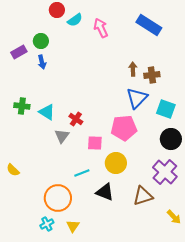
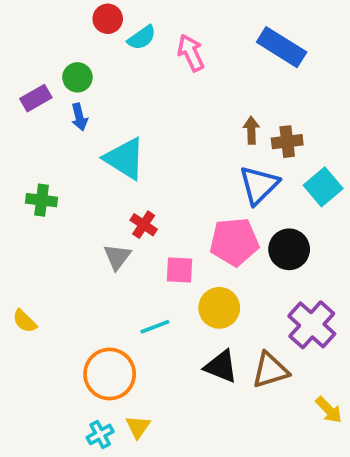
cyan square: (166, 109) -> (323, 187), moved, turned 30
cyan triangle: (47, 112) -> (125, 159), moved, size x1.4
black circle: (171, 139) -> (289, 249), moved
black triangle: (105, 192) -> (221, 366), moved
cyan cross: (47, 224) -> (100, 434), moved

